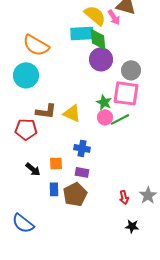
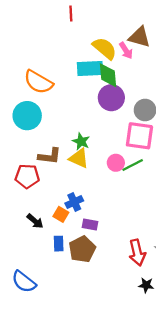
green star: (104, 102) -> (81, 141), moved
blue cross: (82, 148) -> (74, 202), moved, turned -35
orange square: (56, 163) -> (61, 214), turned 32
red arrow: (124, 197) -> (137, 253), size x1.6

